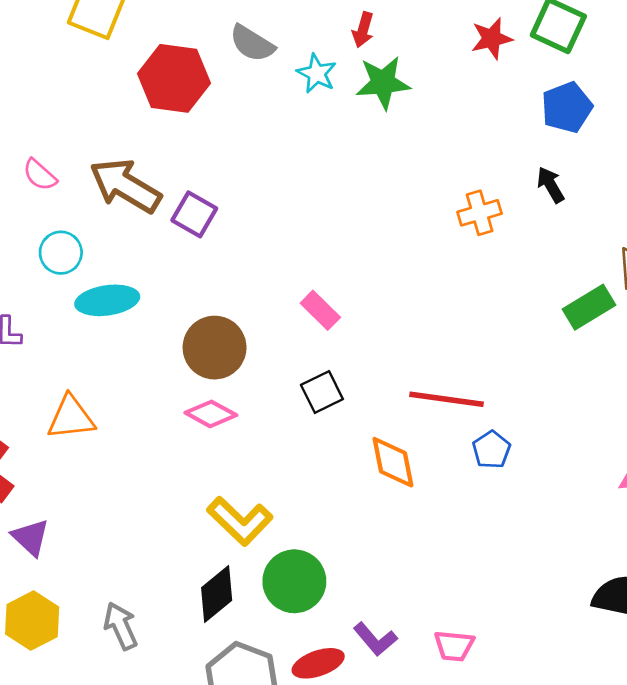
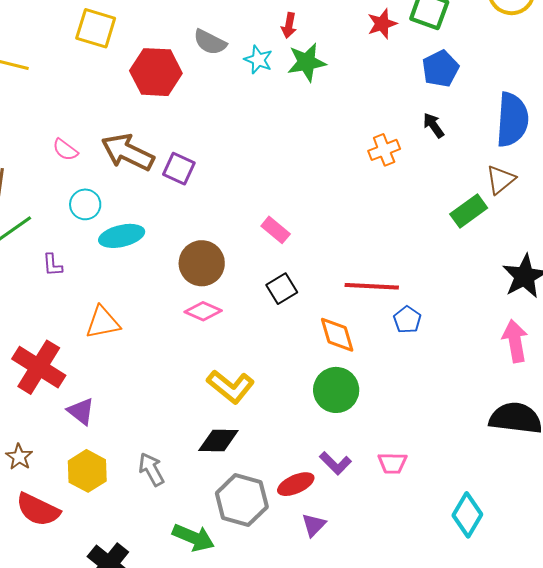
green circle: (294, 581) -> (336, 390), moved
black diamond: (217, 594) -> (218, 441), turned 45

